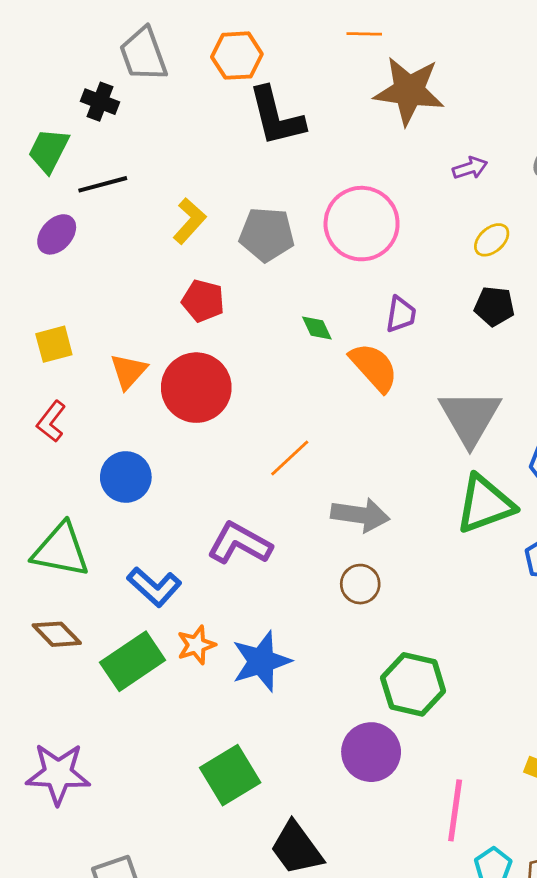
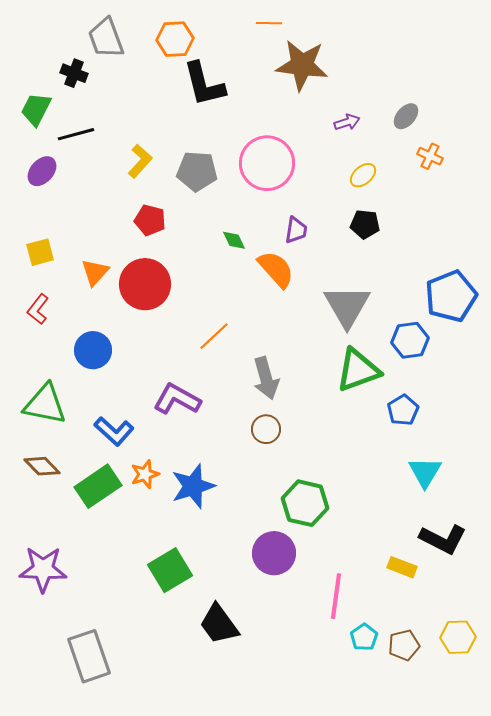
gray arrow: (360, 515) -> (266, 378), turned 66

